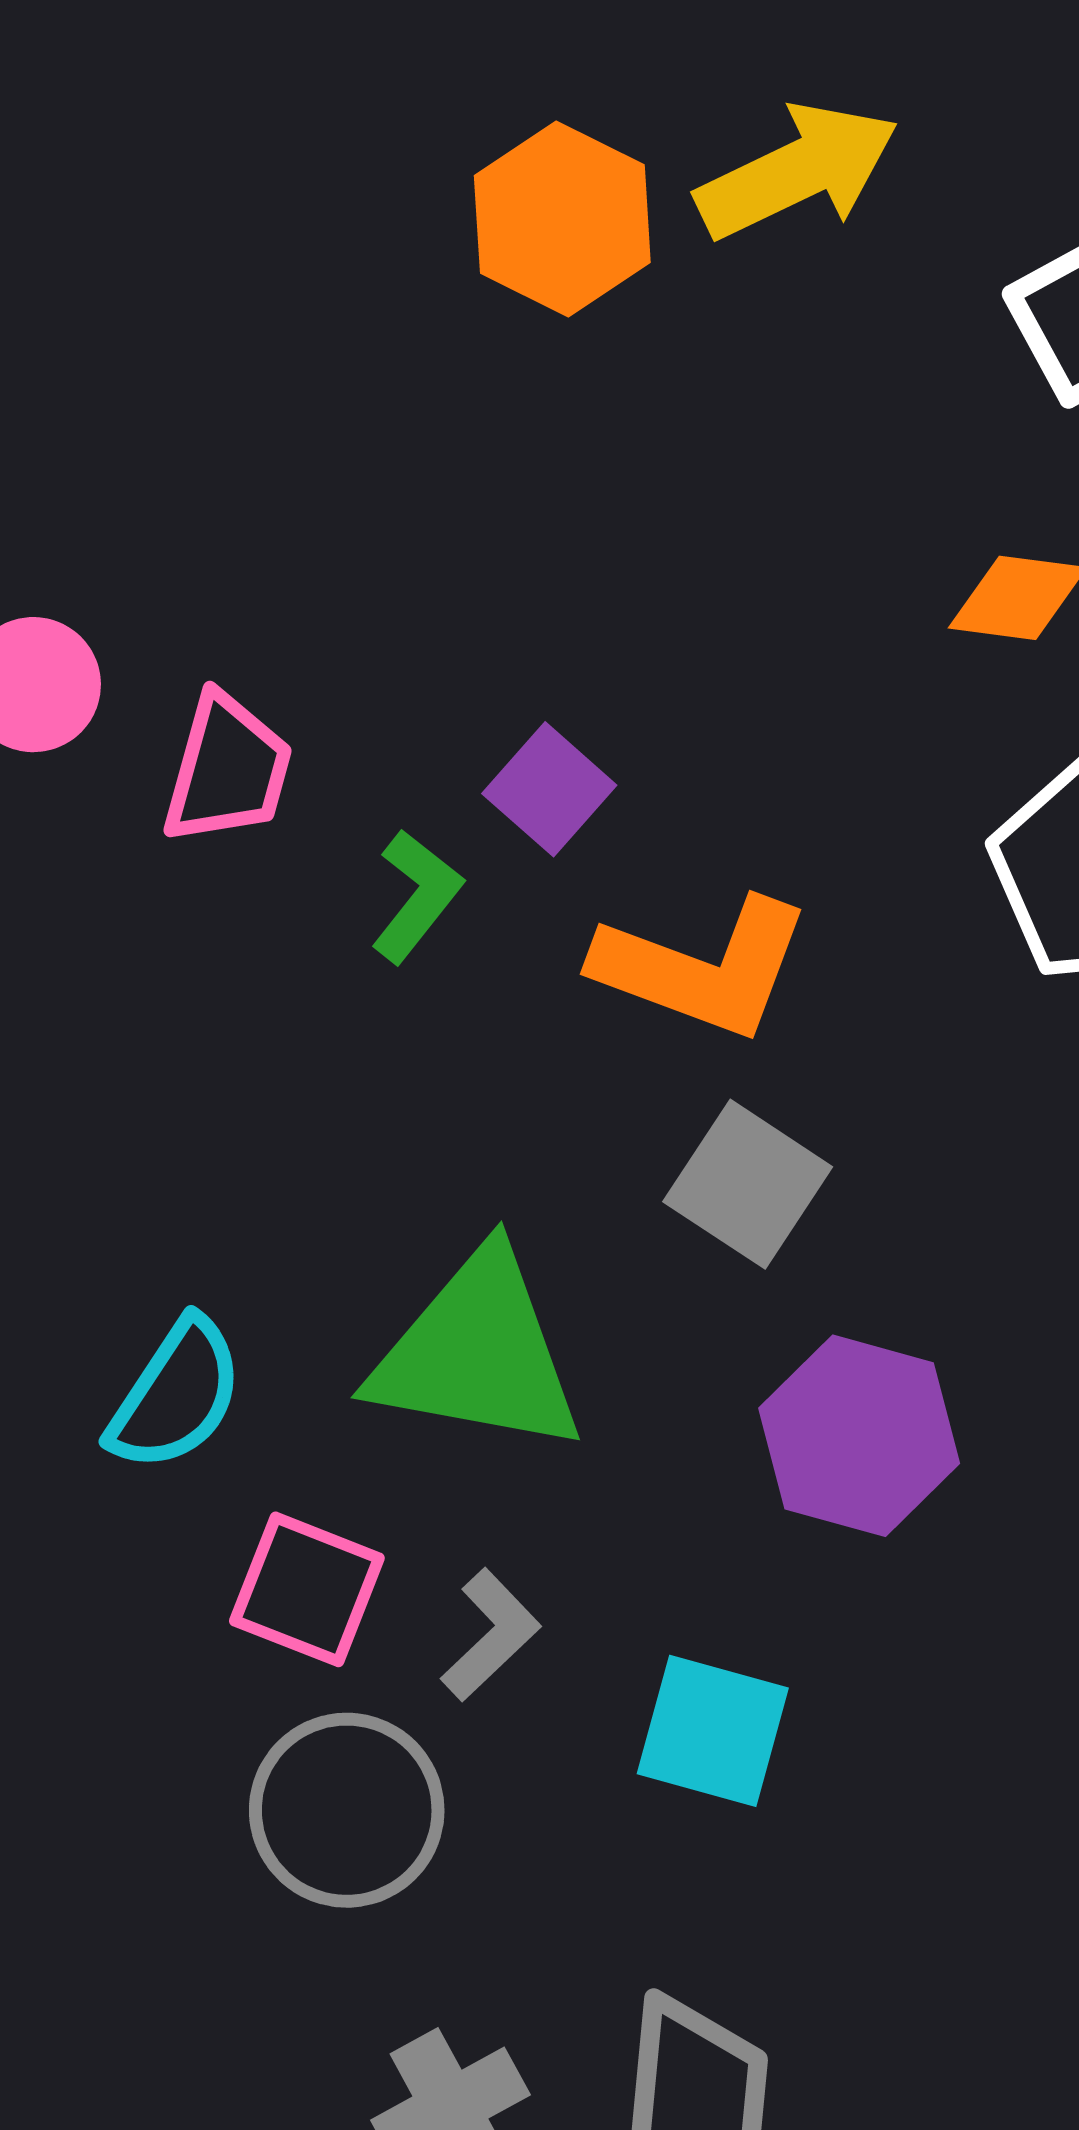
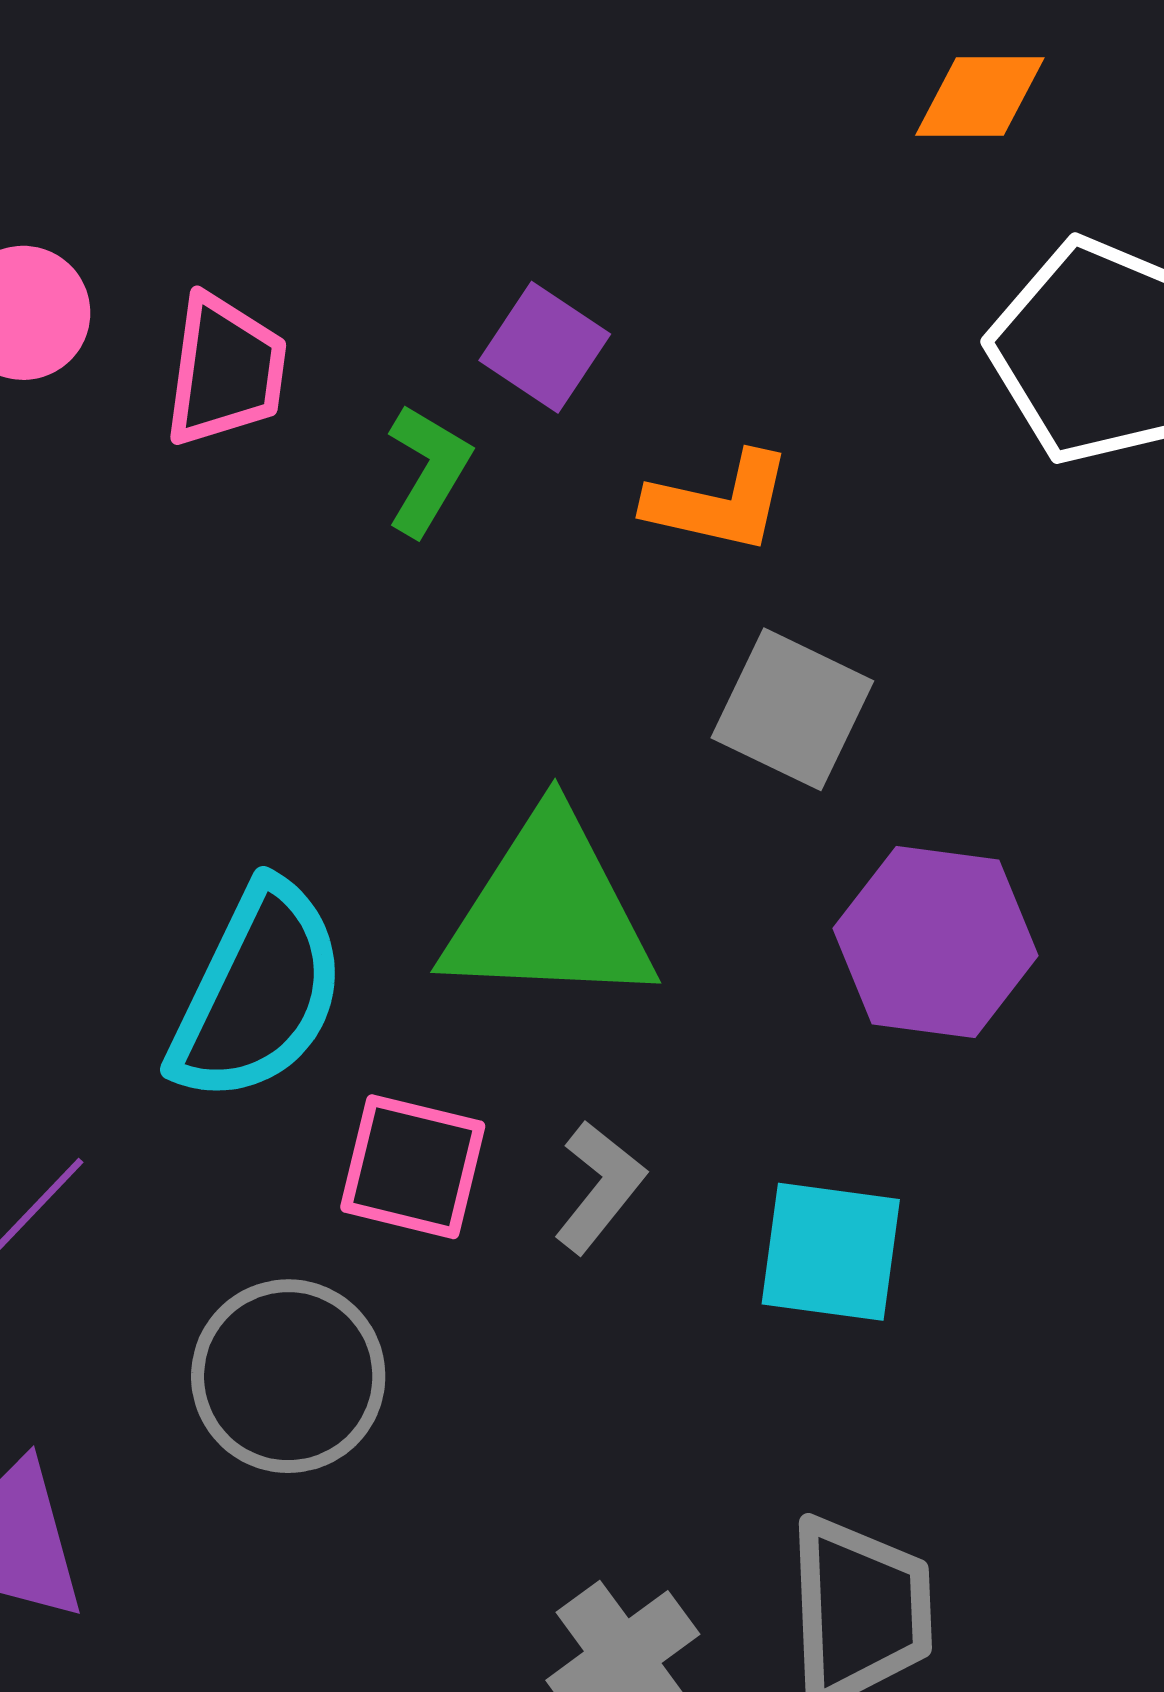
orange L-shape: (702, 968) -> (719, 502), size x0.7
cyan semicircle: (176, 1395) -> (258, 993), size x1.4
gray circle: (347, 1810) -> (288, 1376), moved

